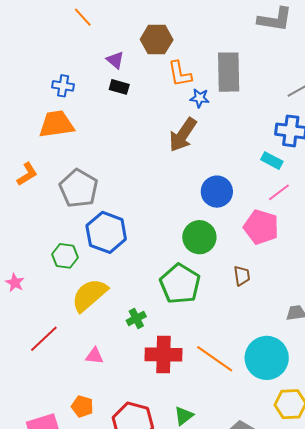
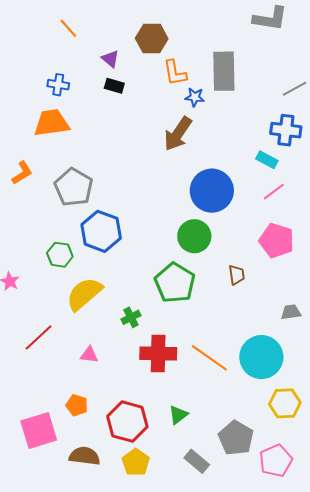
orange line: (83, 17) -> (68, 28), moved
blue circle: (217, 192) -> (212, 191), size x1.4
pink pentagon: (261, 227) -> (277, 240), moved

